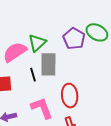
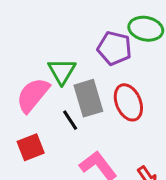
red ellipse: (70, 95) -> (128, 102), moved

